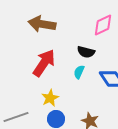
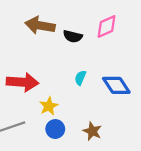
black semicircle: (86, 52) -> (73, 36), moved
red arrow: (44, 63) -> (23, 82), moved, turned 60

